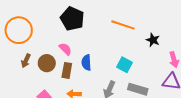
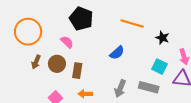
pink semicircle: (65, 49) -> (67, 42), moved
blue semicircle: (86, 63) -> (117, 53), moved, turned -126
cyan square: (125, 65) -> (160, 67), moved

